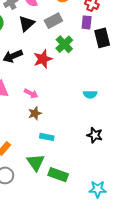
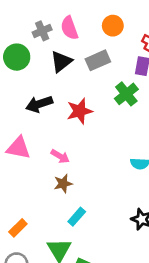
green cross: (64, 44) -> (126, 94), moved
cyan rectangle: (47, 137) -> (77, 217), turned -64

